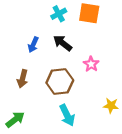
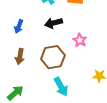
black arrow: (63, 43) -> (54, 23), turned -48
blue arrow: (33, 45) -> (19, 26), moved

